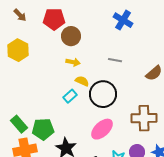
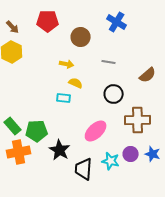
brown arrow: (20, 15) -> (13, 27), moved
brown circle: (71, 36) -> (81, 37), moved
black circle: (103, 94) -> (114, 94), moved, size x0.7
cyan rectangle: (70, 96) -> (64, 98), turned 48

